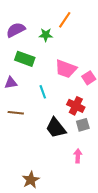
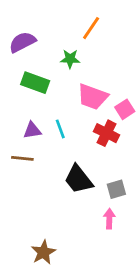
green star: (46, 35) -> (70, 59), moved
purple triangle: (11, 83) -> (32, 130), moved
red cross: (76, 106) -> (107, 133), moved
gray square: (83, 125) -> (116, 189), moved

